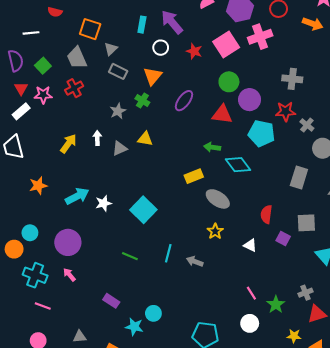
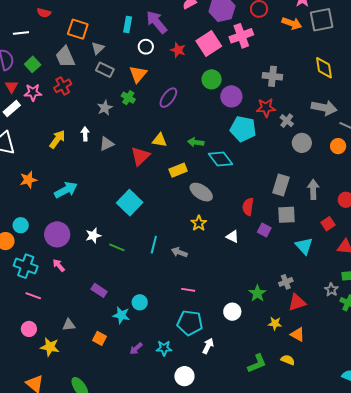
red triangle: (222, 114) -> (140, 156), moved, turned -50
yellow triangle: (145, 139) -> (160, 140), moved
gray rectangle: (299, 177) -> (281, 185), moved
white star: (103, 203) -> (93, 236), moved
pink line: (251, 293) -> (188, 290), moved, turned -48

